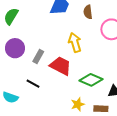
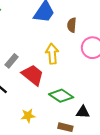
yellow star: (78, 104) -> (28, 116), moved

